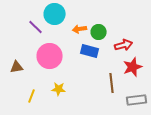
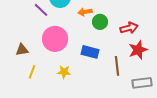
green circle: (99, 32) -> (100, 22), moved
blue rectangle: (90, 51) -> (90, 52), moved
yellow line: (32, 96) -> (32, 72), moved

